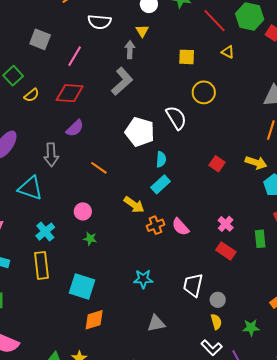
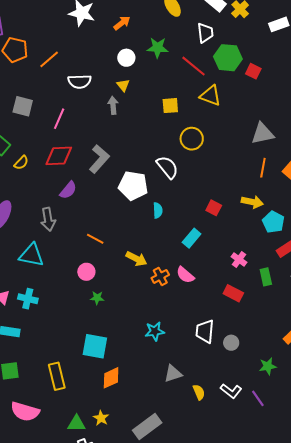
yellow triangle: (228, 52) -> (211, 96), size x1.6
gray L-shape: (122, 81) -> (99, 159), moved
orange line: (99, 168) -> (95, 239), moved
cyan rectangle: (161, 184) -> (192, 238), moved
pink cross: (226, 224) -> (239, 260), moved
cyan cross: (45, 232) -> (28, 299), moved, turned -30
yellow rectangle: (41, 265) -> (57, 376), moved
yellow semicircle: (216, 322) -> (199, 392), moved

